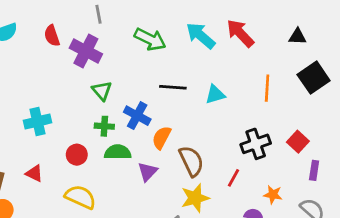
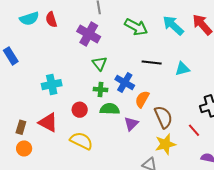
red semicircle: (52, 36) -> (51, 19), moved
red triangle: (34, 173) -> (48, 122), size x1.5
red line: (233, 178) -> (194, 130), turned -72

